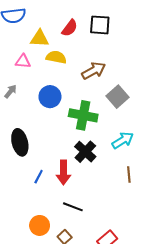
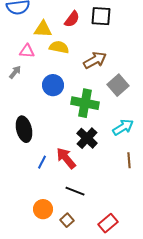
gray arrow: (10, 91) -> (15, 72), moved
red arrow: (63, 172) -> (66, 158), turned 140

